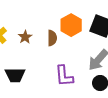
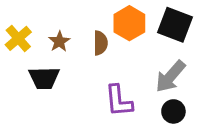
black trapezoid: (15, 75) -> (44, 78), moved

